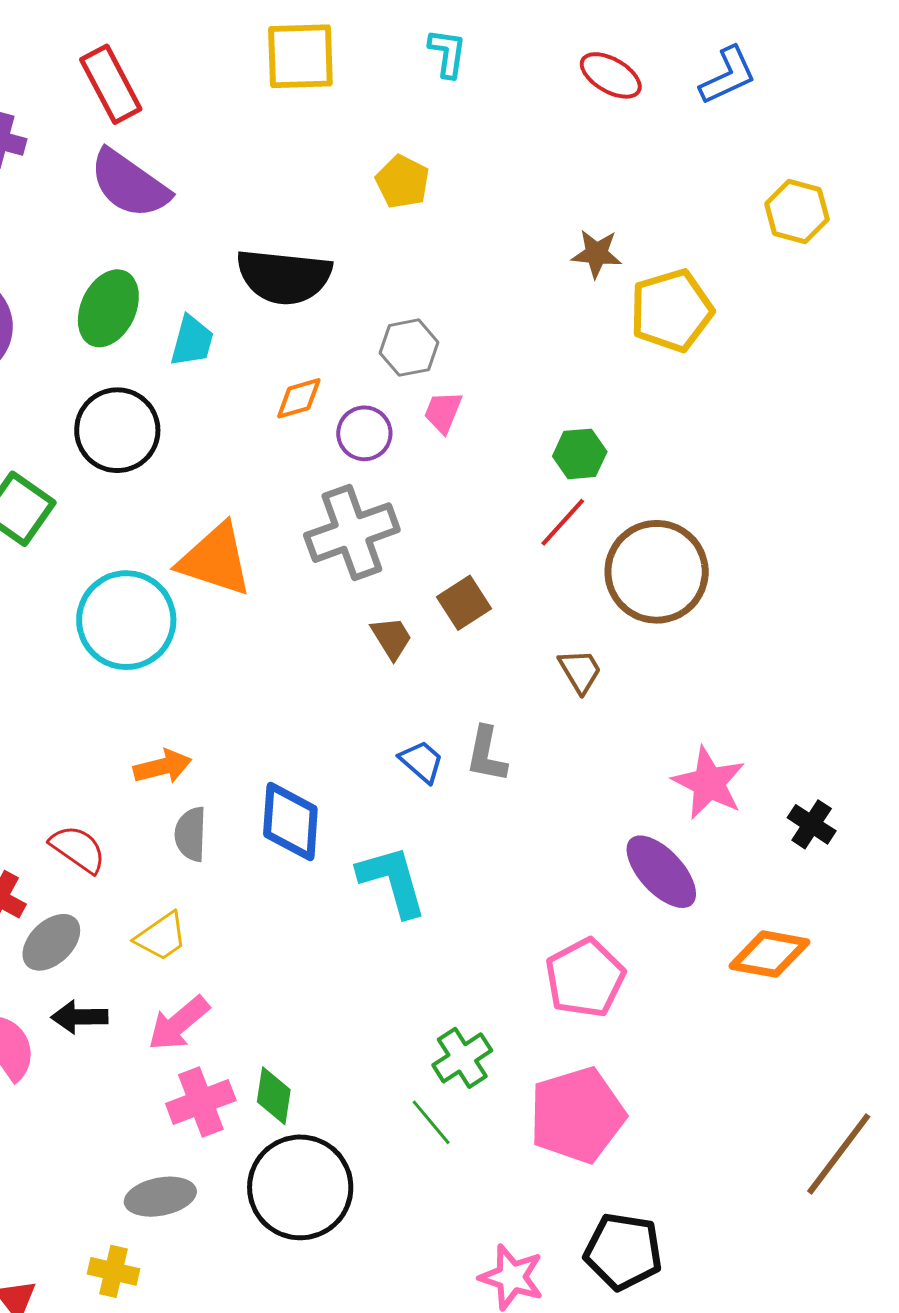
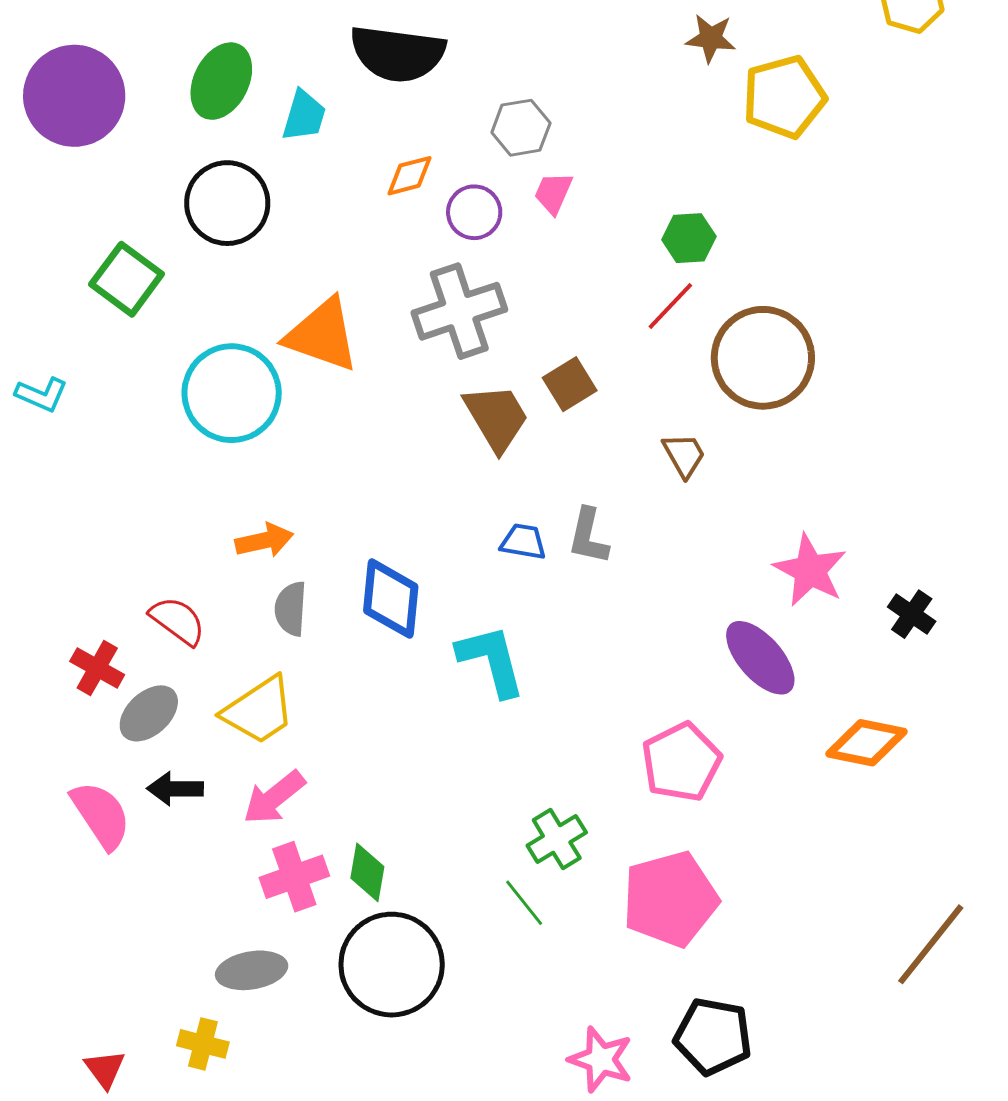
brown trapezoid: (392, 638) -> (496, 417), size x1.6
blue trapezoid: (422, 761) -> (523, 542), turned -33
yellow trapezoid: (161, 937) -> (259, 710), size x1.4

